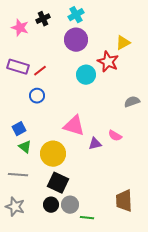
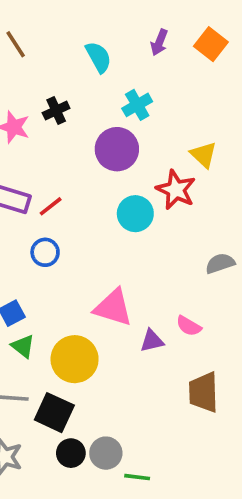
cyan cross: (76, 15) -> (137, 105), moved
yellow triangle: (123, 43) -> (203, 155), turned -49
black square: (58, 183) -> (54, 413), moved
brown trapezoid: (124, 201) -> (203, 392), moved

